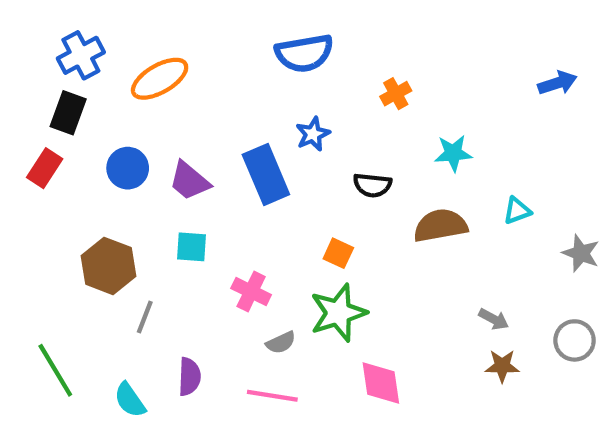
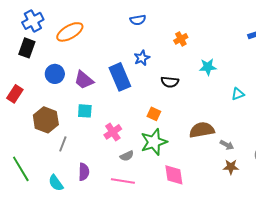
blue semicircle: (304, 53) -> (138, 20), size x0.6
red rectangle: (45, 168) -> (15, 94), moved
brown semicircle: (440, 226) -> (202, 130), moved
pink cross: (251, 292) -> (113, 132), turned 30

